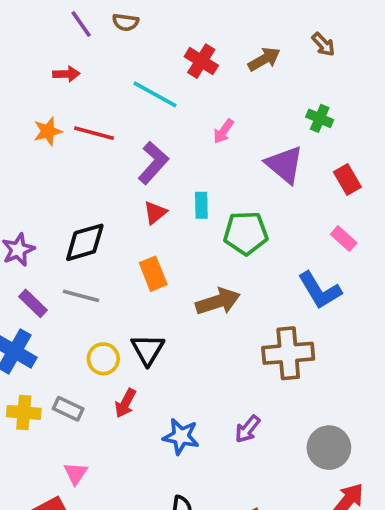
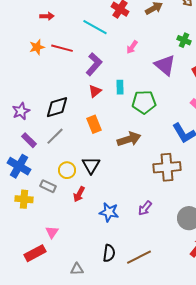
gray line: (81, 296) -> (55, 136), turned -60
gray rectangle: (68, 409) -> (48, 186), moved

